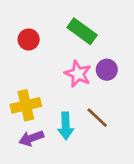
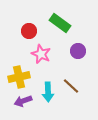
red circle: (29, 39) -> (29, 31), moved
pink star: (78, 74) -> (41, 54), moved

